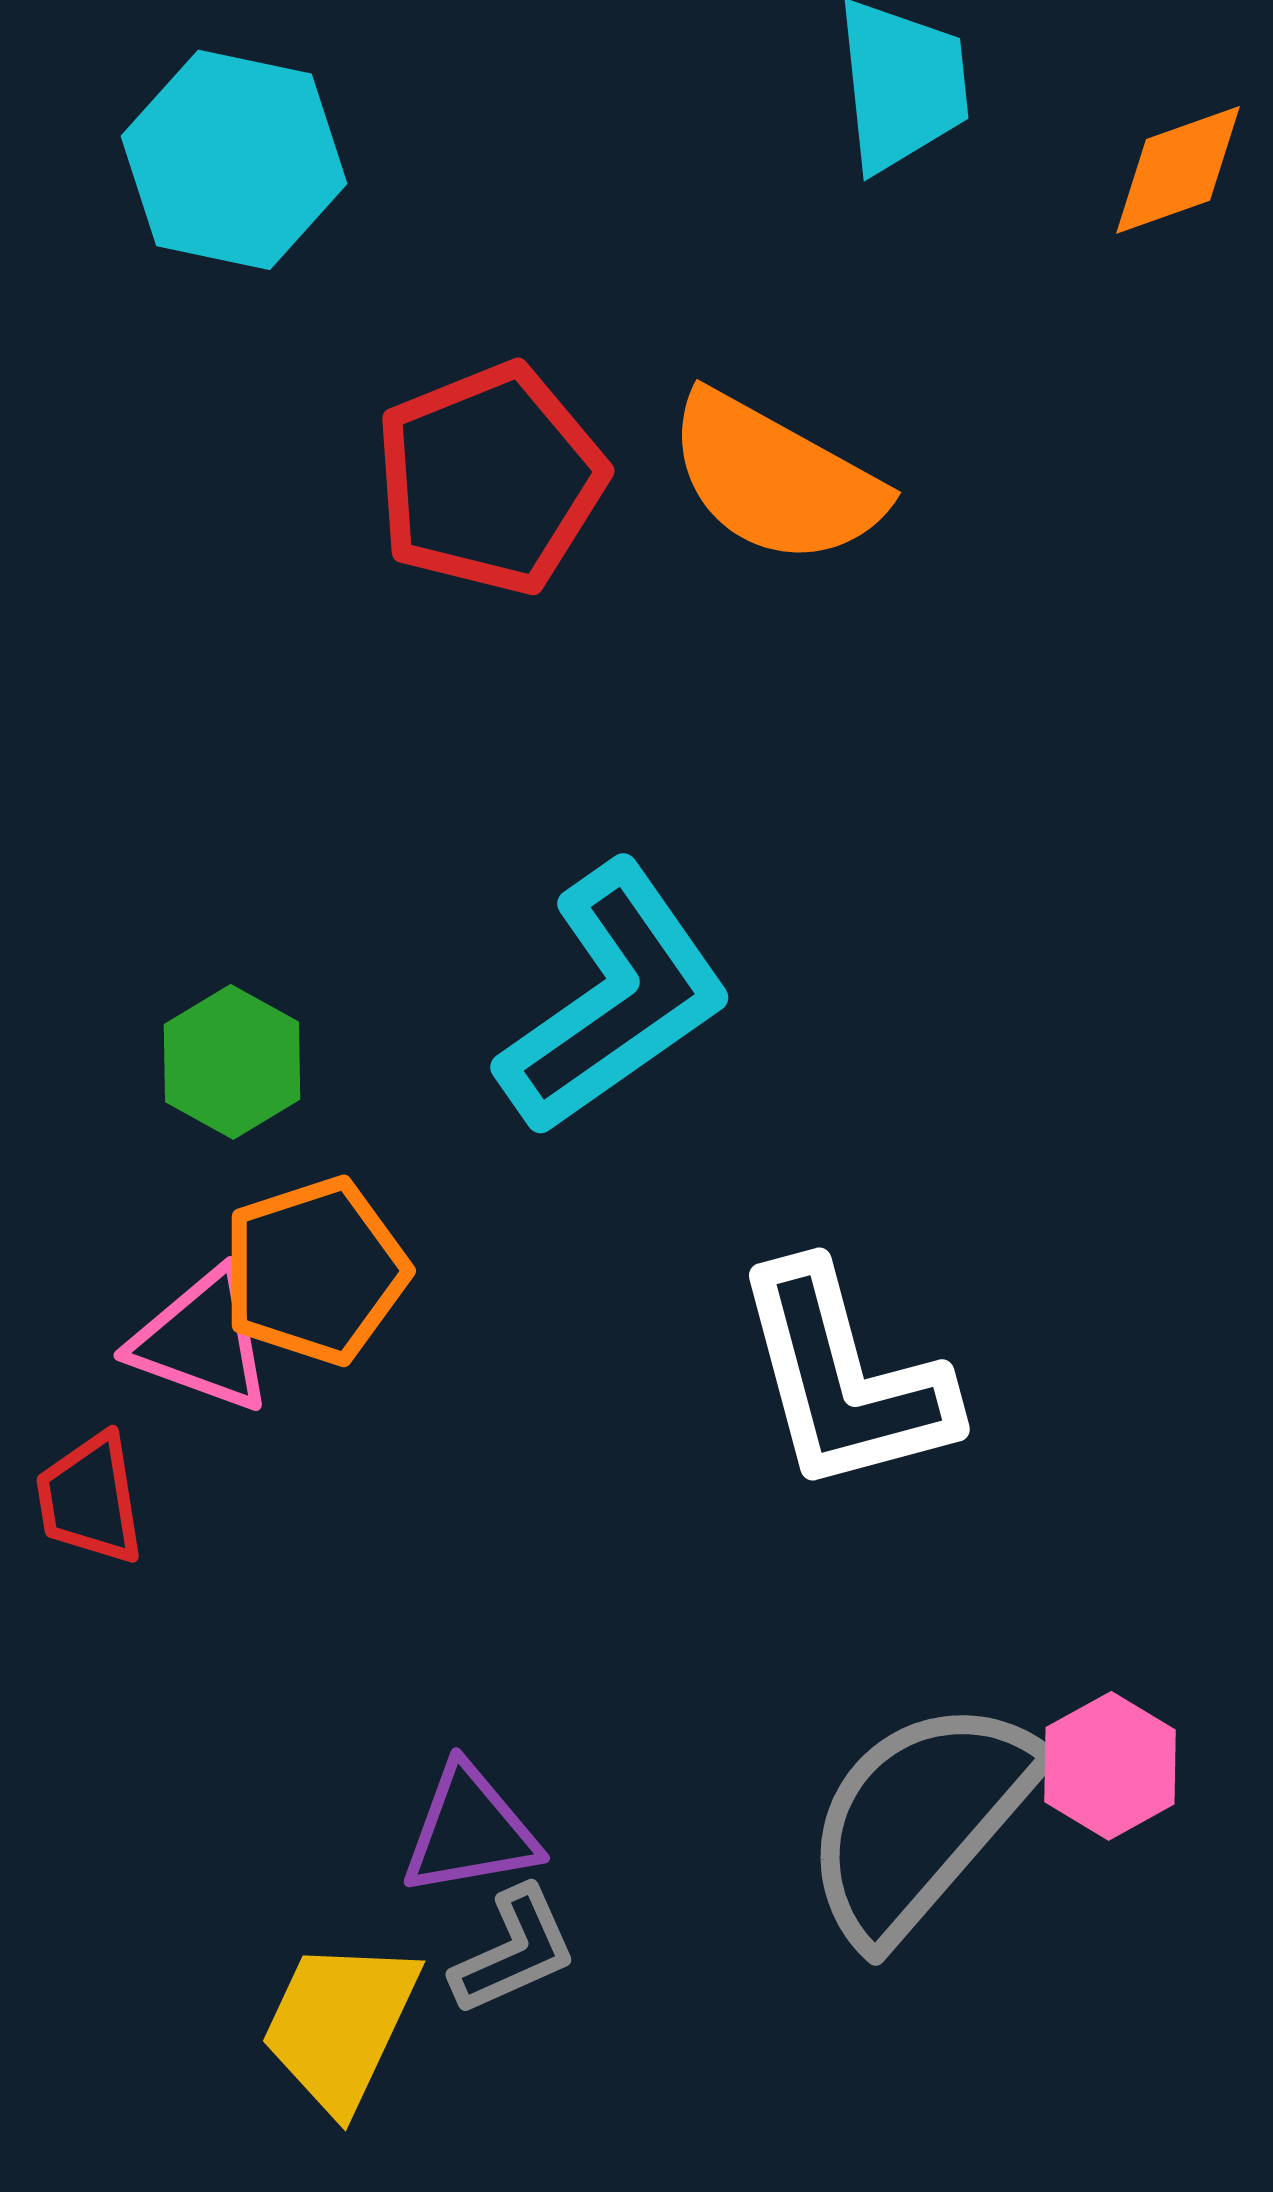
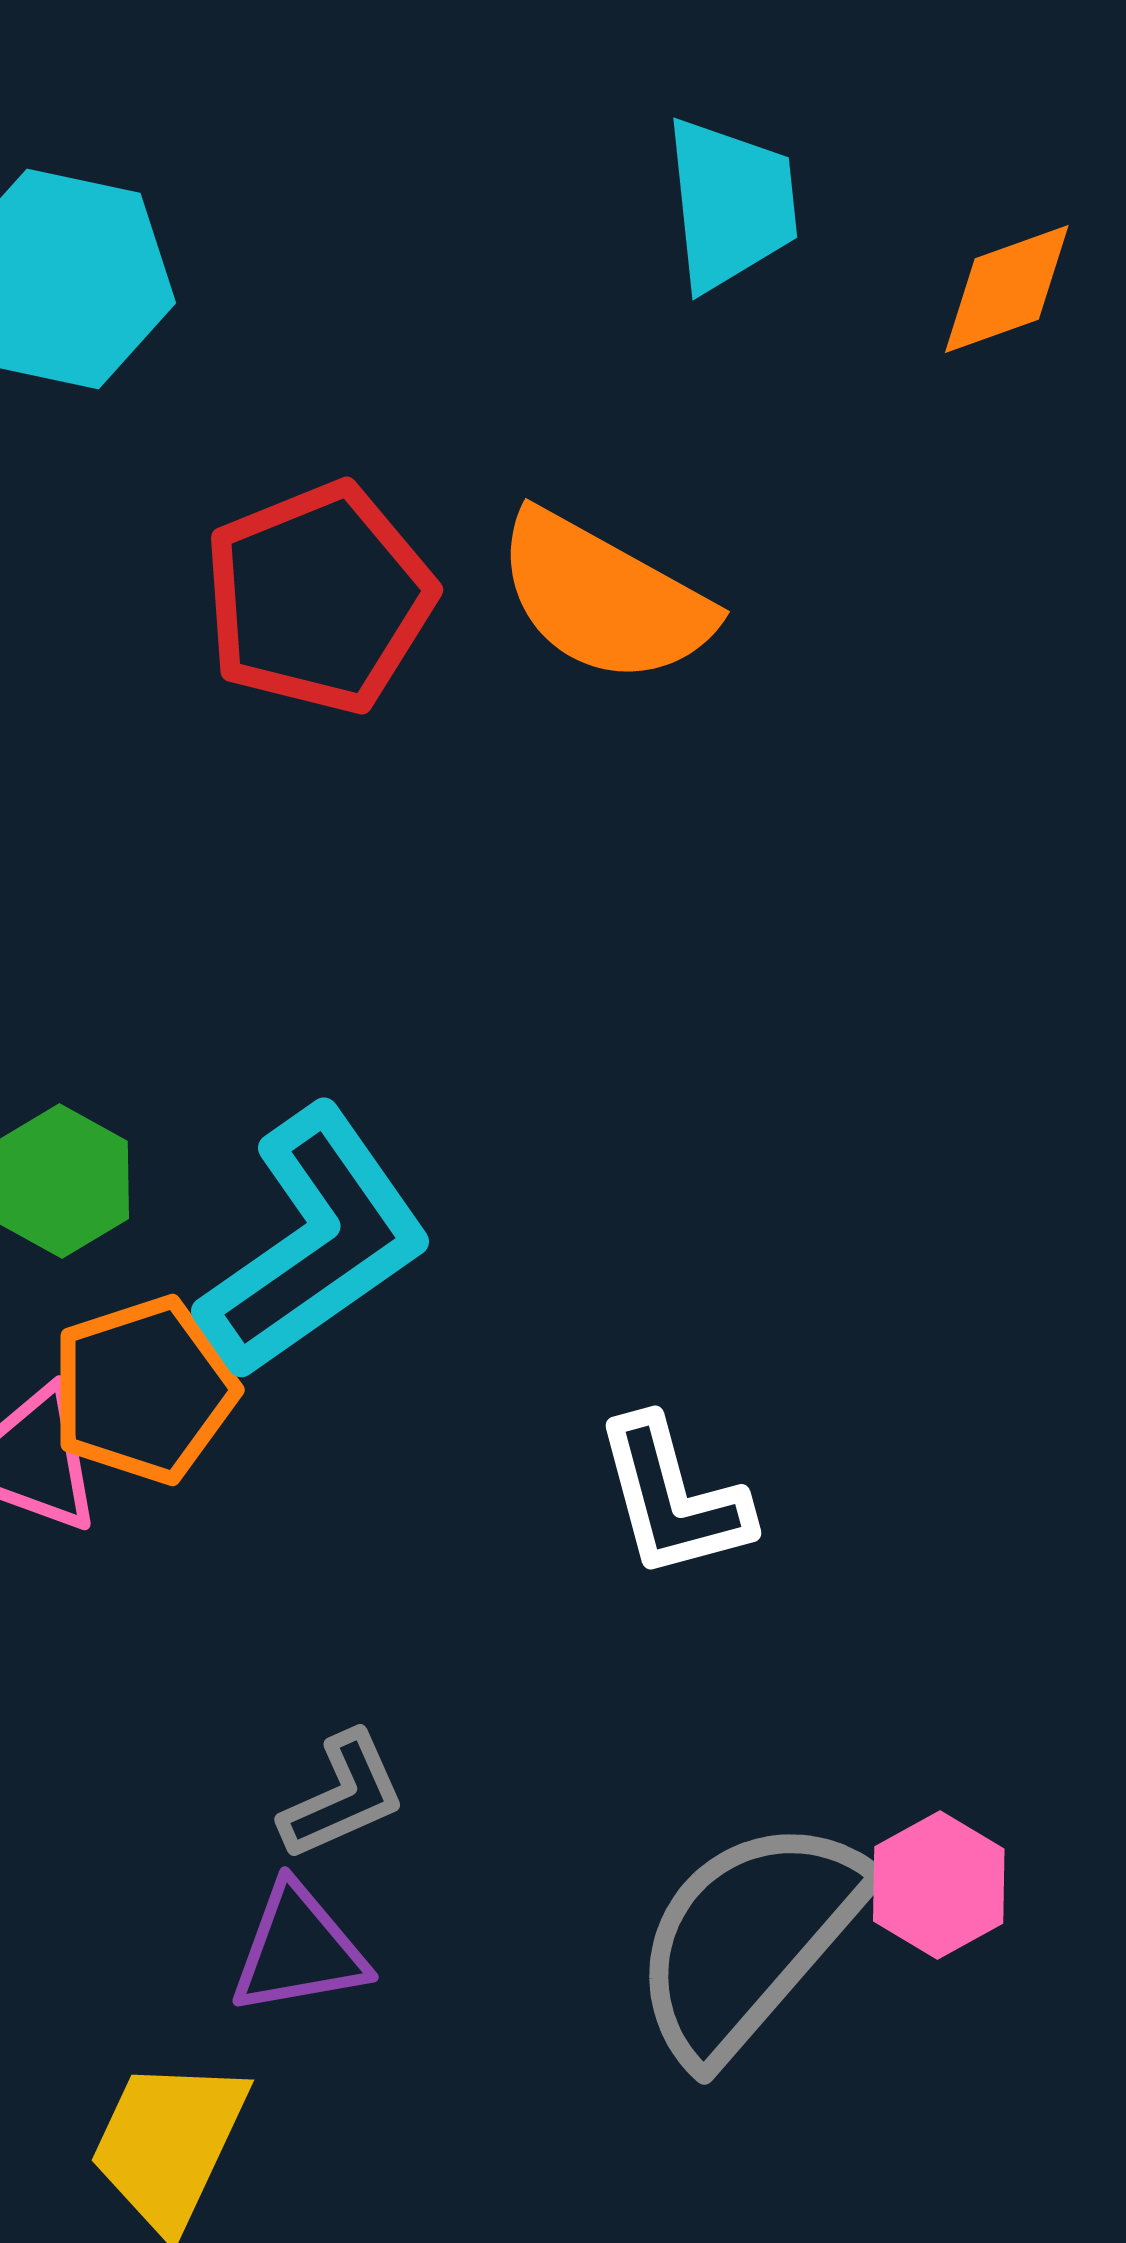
cyan L-shape: (614, 999) -> (315, 1243), moved
white L-shape: (844, 1379) -> (673, 1498), size x0.7
gray L-shape: (514, 1951) -> (343, 1796), moved

